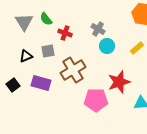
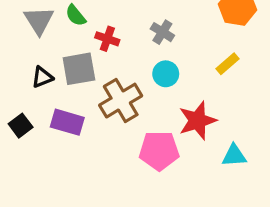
cyan circle: (107, 46) -> (166, 74), moved
gray square: (48, 51) -> (79, 69), size x1.5

